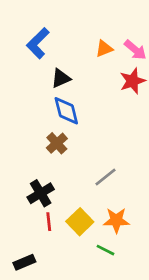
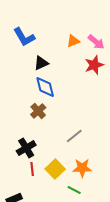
blue L-shape: (38, 43) -> (24, 37), turned -75

